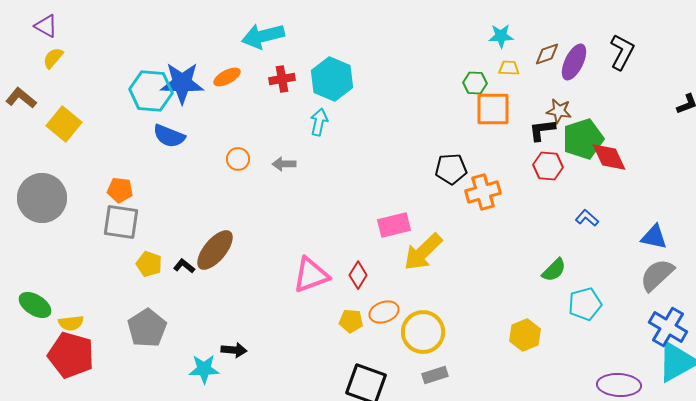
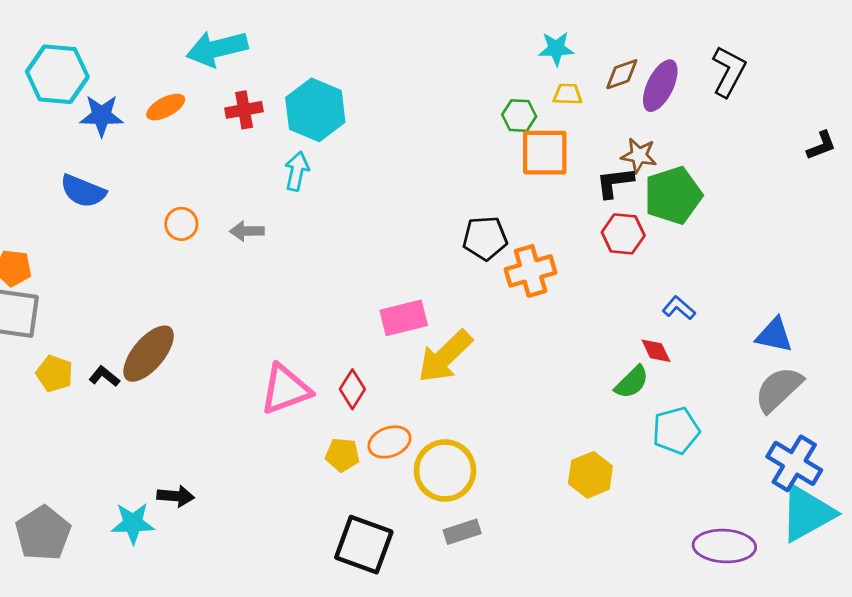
blue star: (182, 83) -> (102, 116), size x0.7
cyan hexagon: (151, 91) -> (57, 74), moved
red diamond: (609, 157) -> (656, 351), moved, size x0.6
gray pentagon: (147, 328) -> (43, 533), moved

